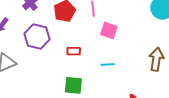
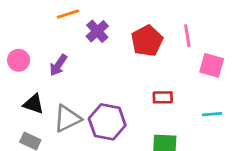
purple hexagon: (37, 36) -> (107, 122), moved

